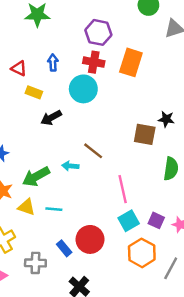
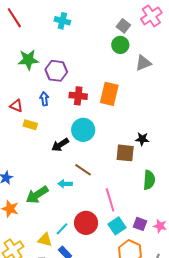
purple hexagon: (98, 32) -> (56, 71), moved
cyan circle: (83, 89) -> (83, 130), moved
black arrow: (51, 118) -> (60, 145), moved
yellow triangle: (26, 207) -> (45, 240), moved
cyan line: (54, 209) -> (62, 229), moved, turned -48
red circle: (90, 239) -> (86, 223), moved

